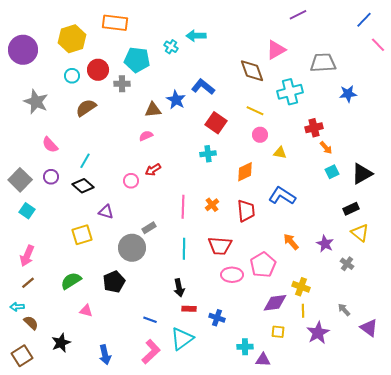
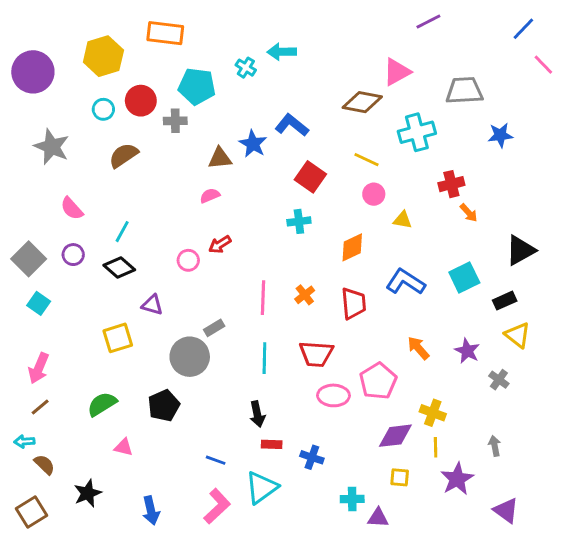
brown diamond: (252, 71) -> (362, 102), turned -60
cyan square: (332, 172) -> (464, 278), moved, size x1.5
gray arrow: (344, 310) -> (495, 446), turned 32
purple triangle: (369, 328) -> (506, 511), moved

